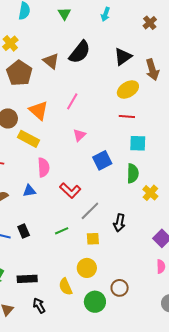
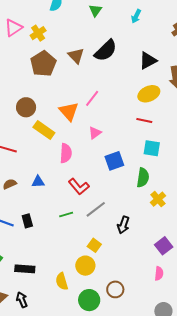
orange triangle: (39, 110) -> (69, 111), moved
pink semicircle: (43, 167) -> (66, 153), moved
green line: (62, 231) -> (66, 215), moved
yellow square: (93, 239) -> (94, 245), moved, turned 32
black arrow: (39, 306) -> (22, 300), moved

